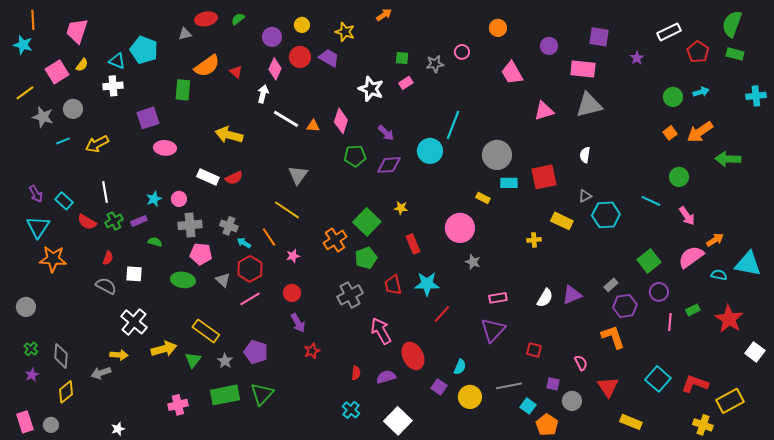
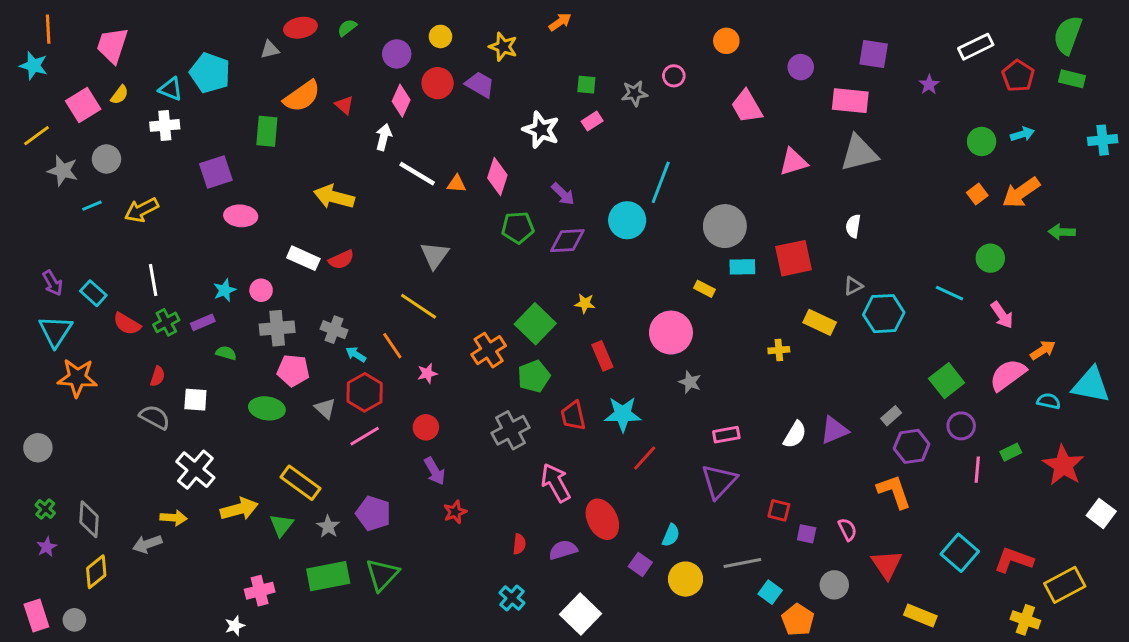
green arrow: (728, 159) -> (1062, 232), size x0.7
purple square: (553, 384) -> (807, 534), moved
white star: (118, 429) -> (235, 626), moved

